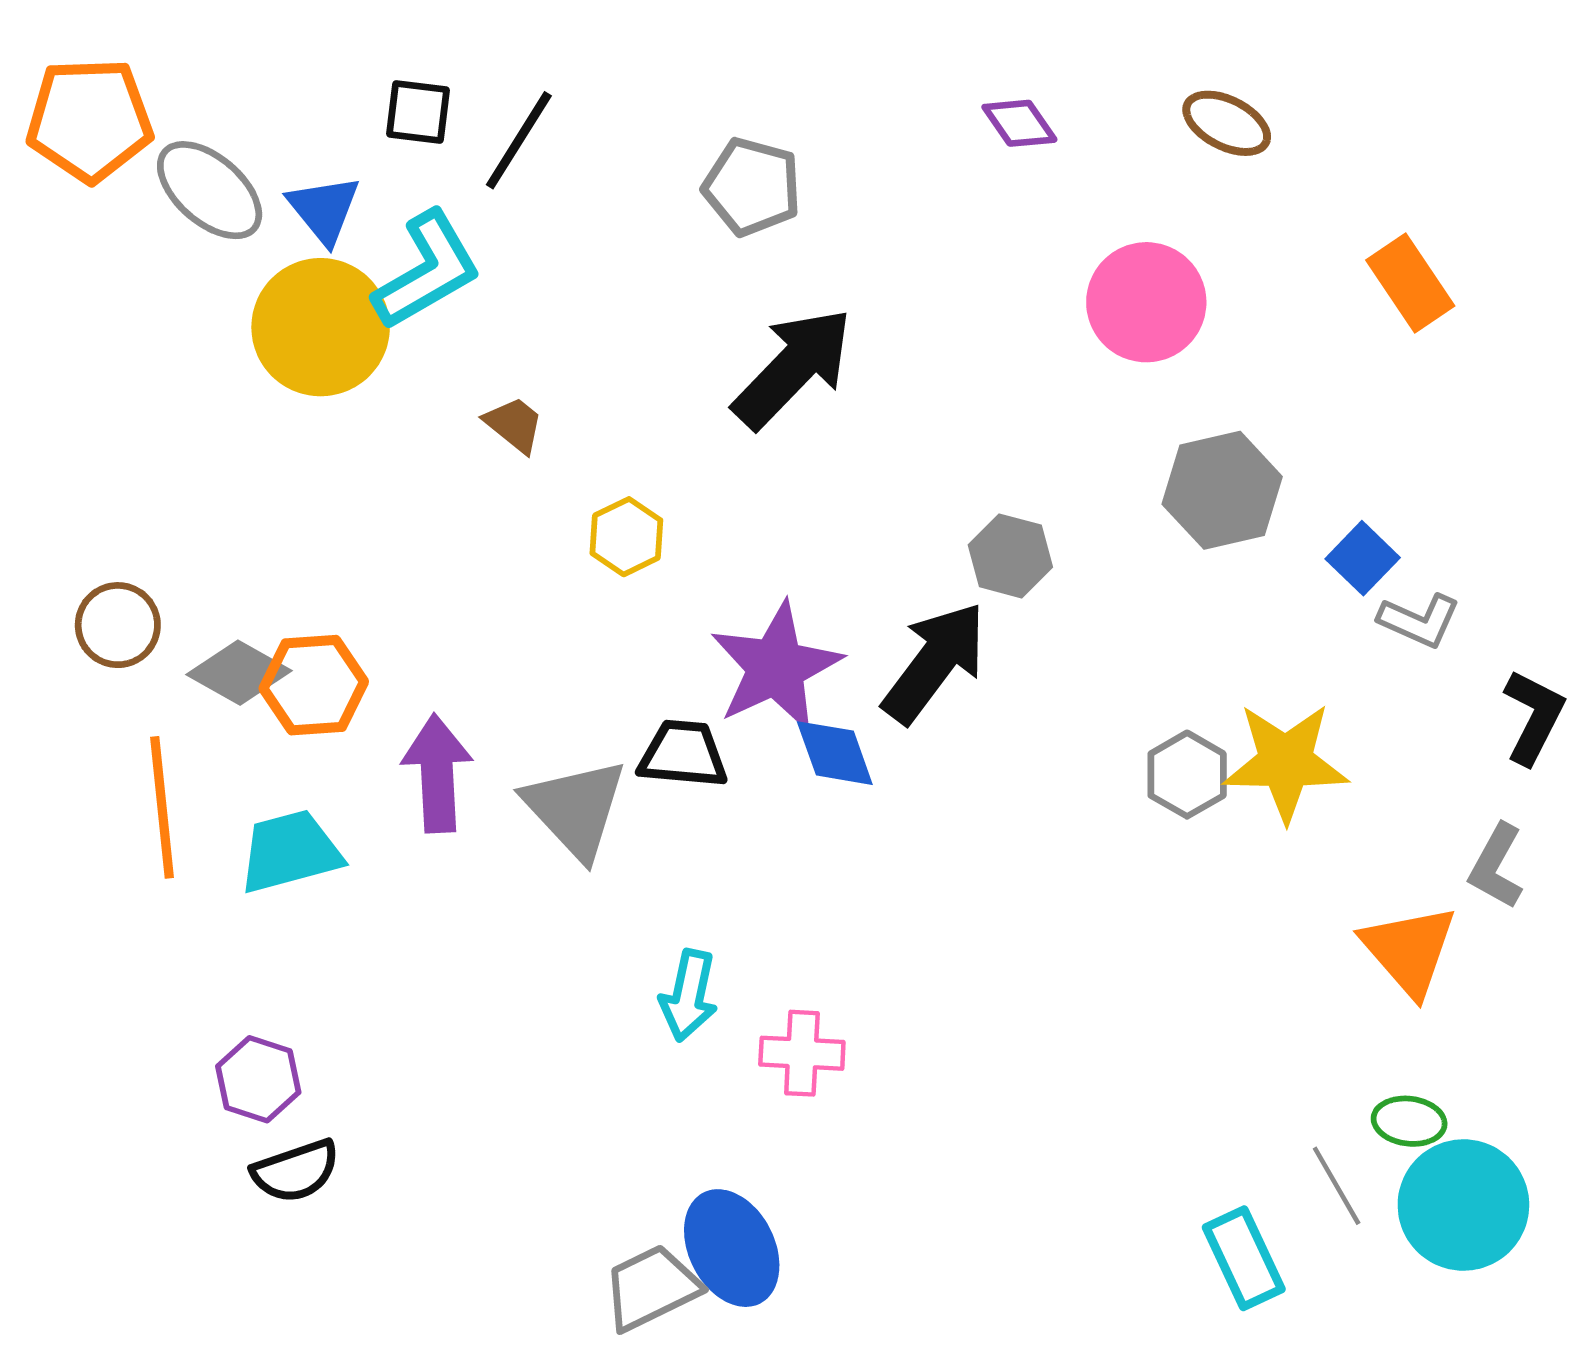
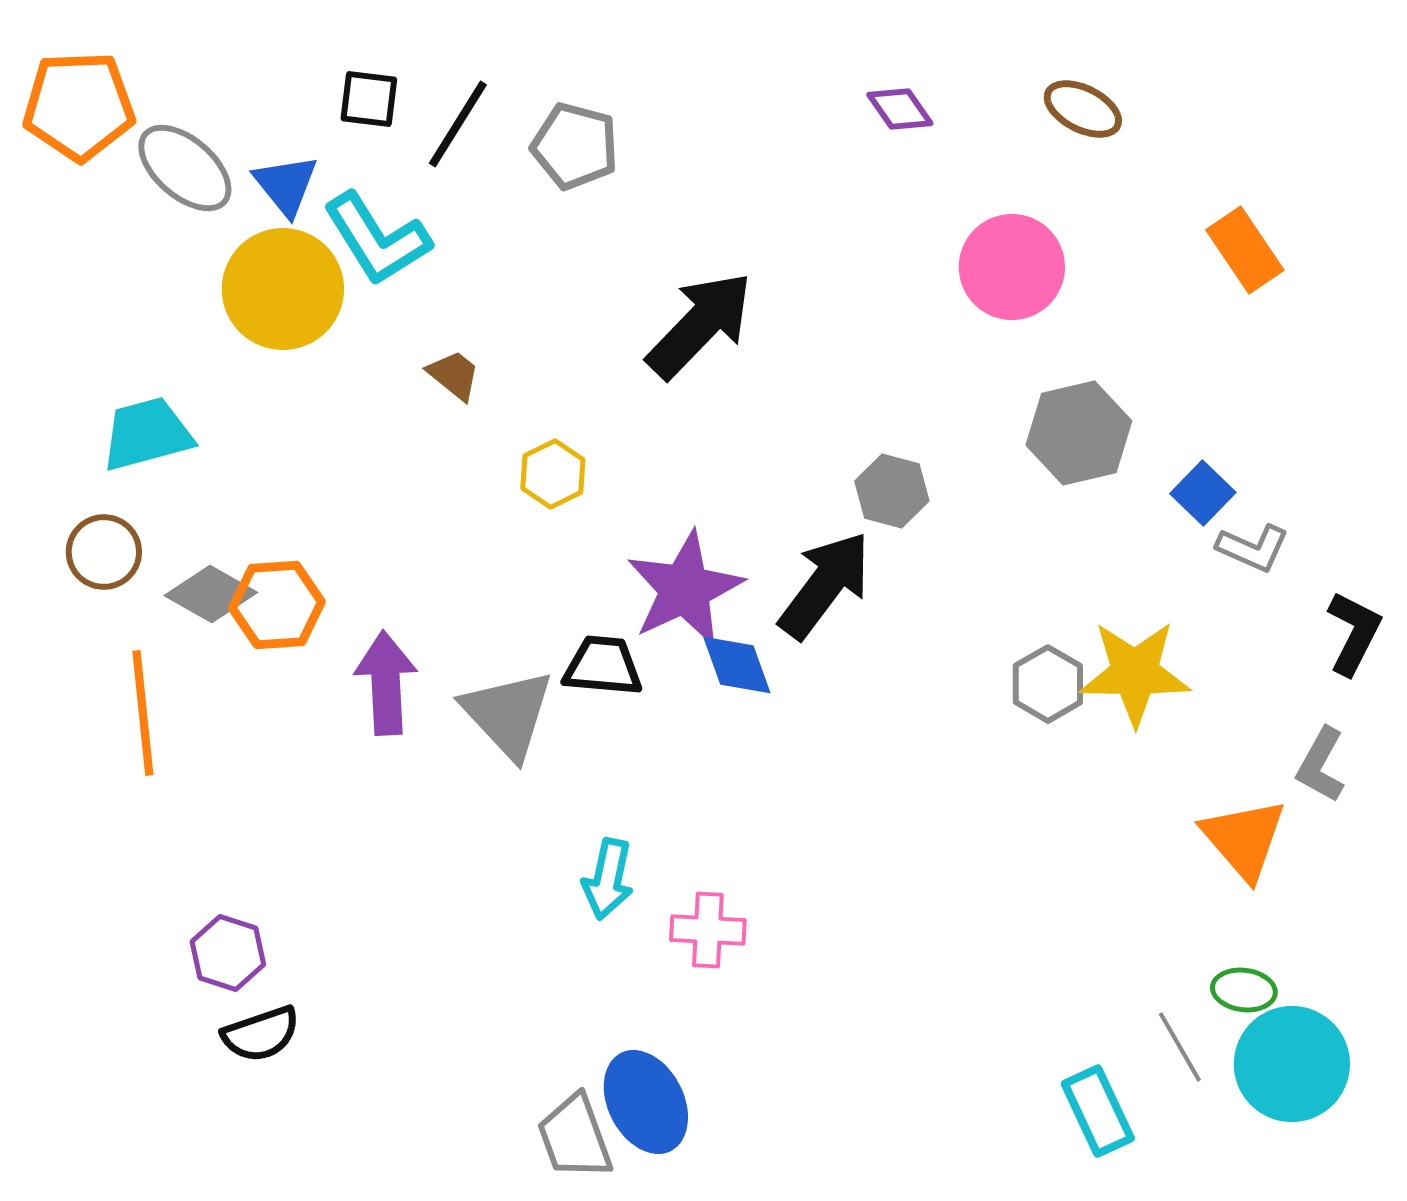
gray pentagon: (752, 187) -> (575, 146), moved
cyan L-shape: (427, 271) -> (377, 239), turned 88
cyan trapezoid: (290, 852) -> (147, 434), moved
gray trapezoid: (651, 1288) -> (575, 1137), turned -84

